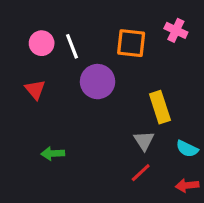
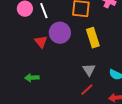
red triangle: (35, 90) -> (41, 42), moved
yellow rectangle: (160, 107) -> (93, 38), moved

